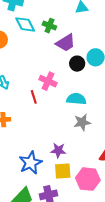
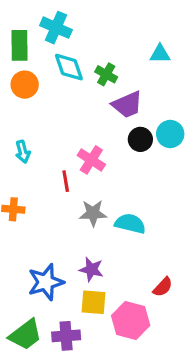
cyan semicircle: (76, 99) -> (130, 224), moved
gray star: (82, 122) -> (93, 213), moved

